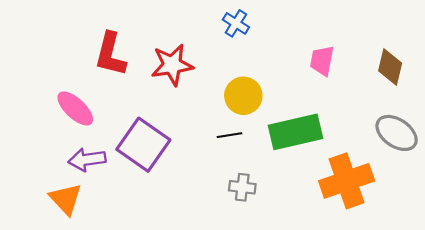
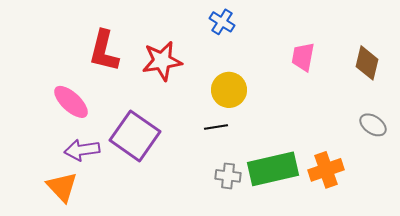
green rectangle: (295, 132) -> (273, 169), moved
gray ellipse: (397, 133) -> (373, 125), size x0.7
orange cross: (347, 181) -> (326, 170), size x0.7

